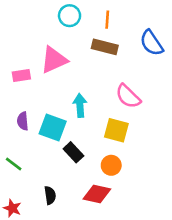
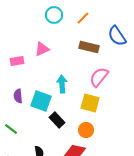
orange line: (107, 20) -> (83, 18), turned 40
brown rectangle: (105, 47) -> (89, 47), moved
pink triangle: (54, 60) -> (42, 49), size x0.7
pink semicircle: (128, 96) -> (99, 77), turned 85

